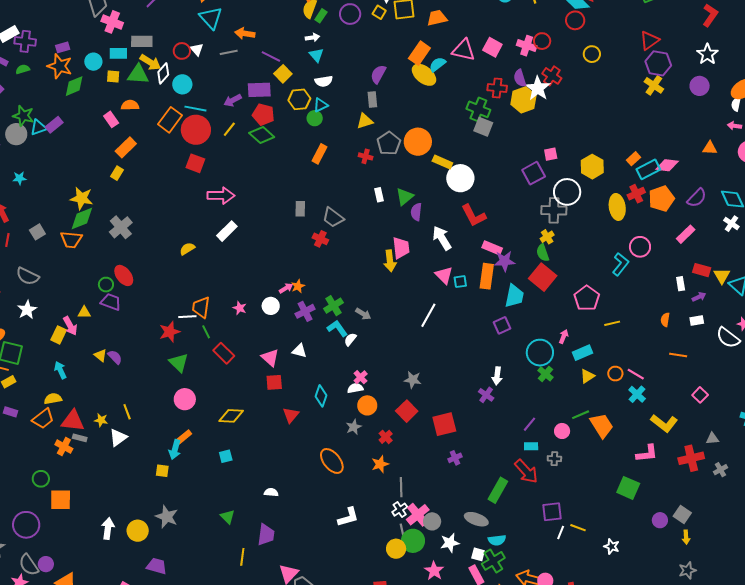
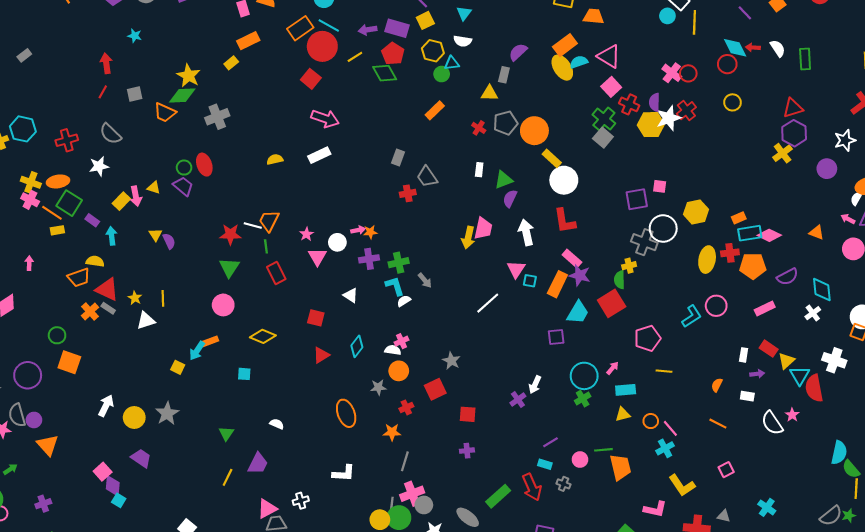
pink square: (492, 47) -> (611, 87), moved
red cross: (320, 239) -> (408, 193), turned 35
pink triangle: (270, 358) -> (317, 257), moved
purple rectangle: (10, 412) -> (92, 220), moved
red square: (444, 424) -> (468, 414), size x0.7
white cross: (400, 510) -> (301, 501), moved

